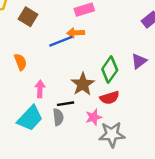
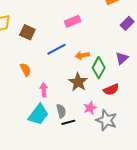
orange arrow: (76, 33) -> (82, 55), moved
red semicircle: (110, 98) -> (111, 90), moved
black line: (66, 104) -> (68, 122), moved
gray star: (112, 134) -> (106, 120), turned 30

